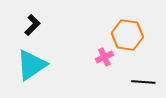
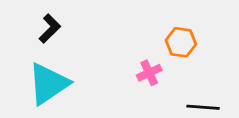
orange hexagon: (127, 35) -> (181, 42), size x0.7

